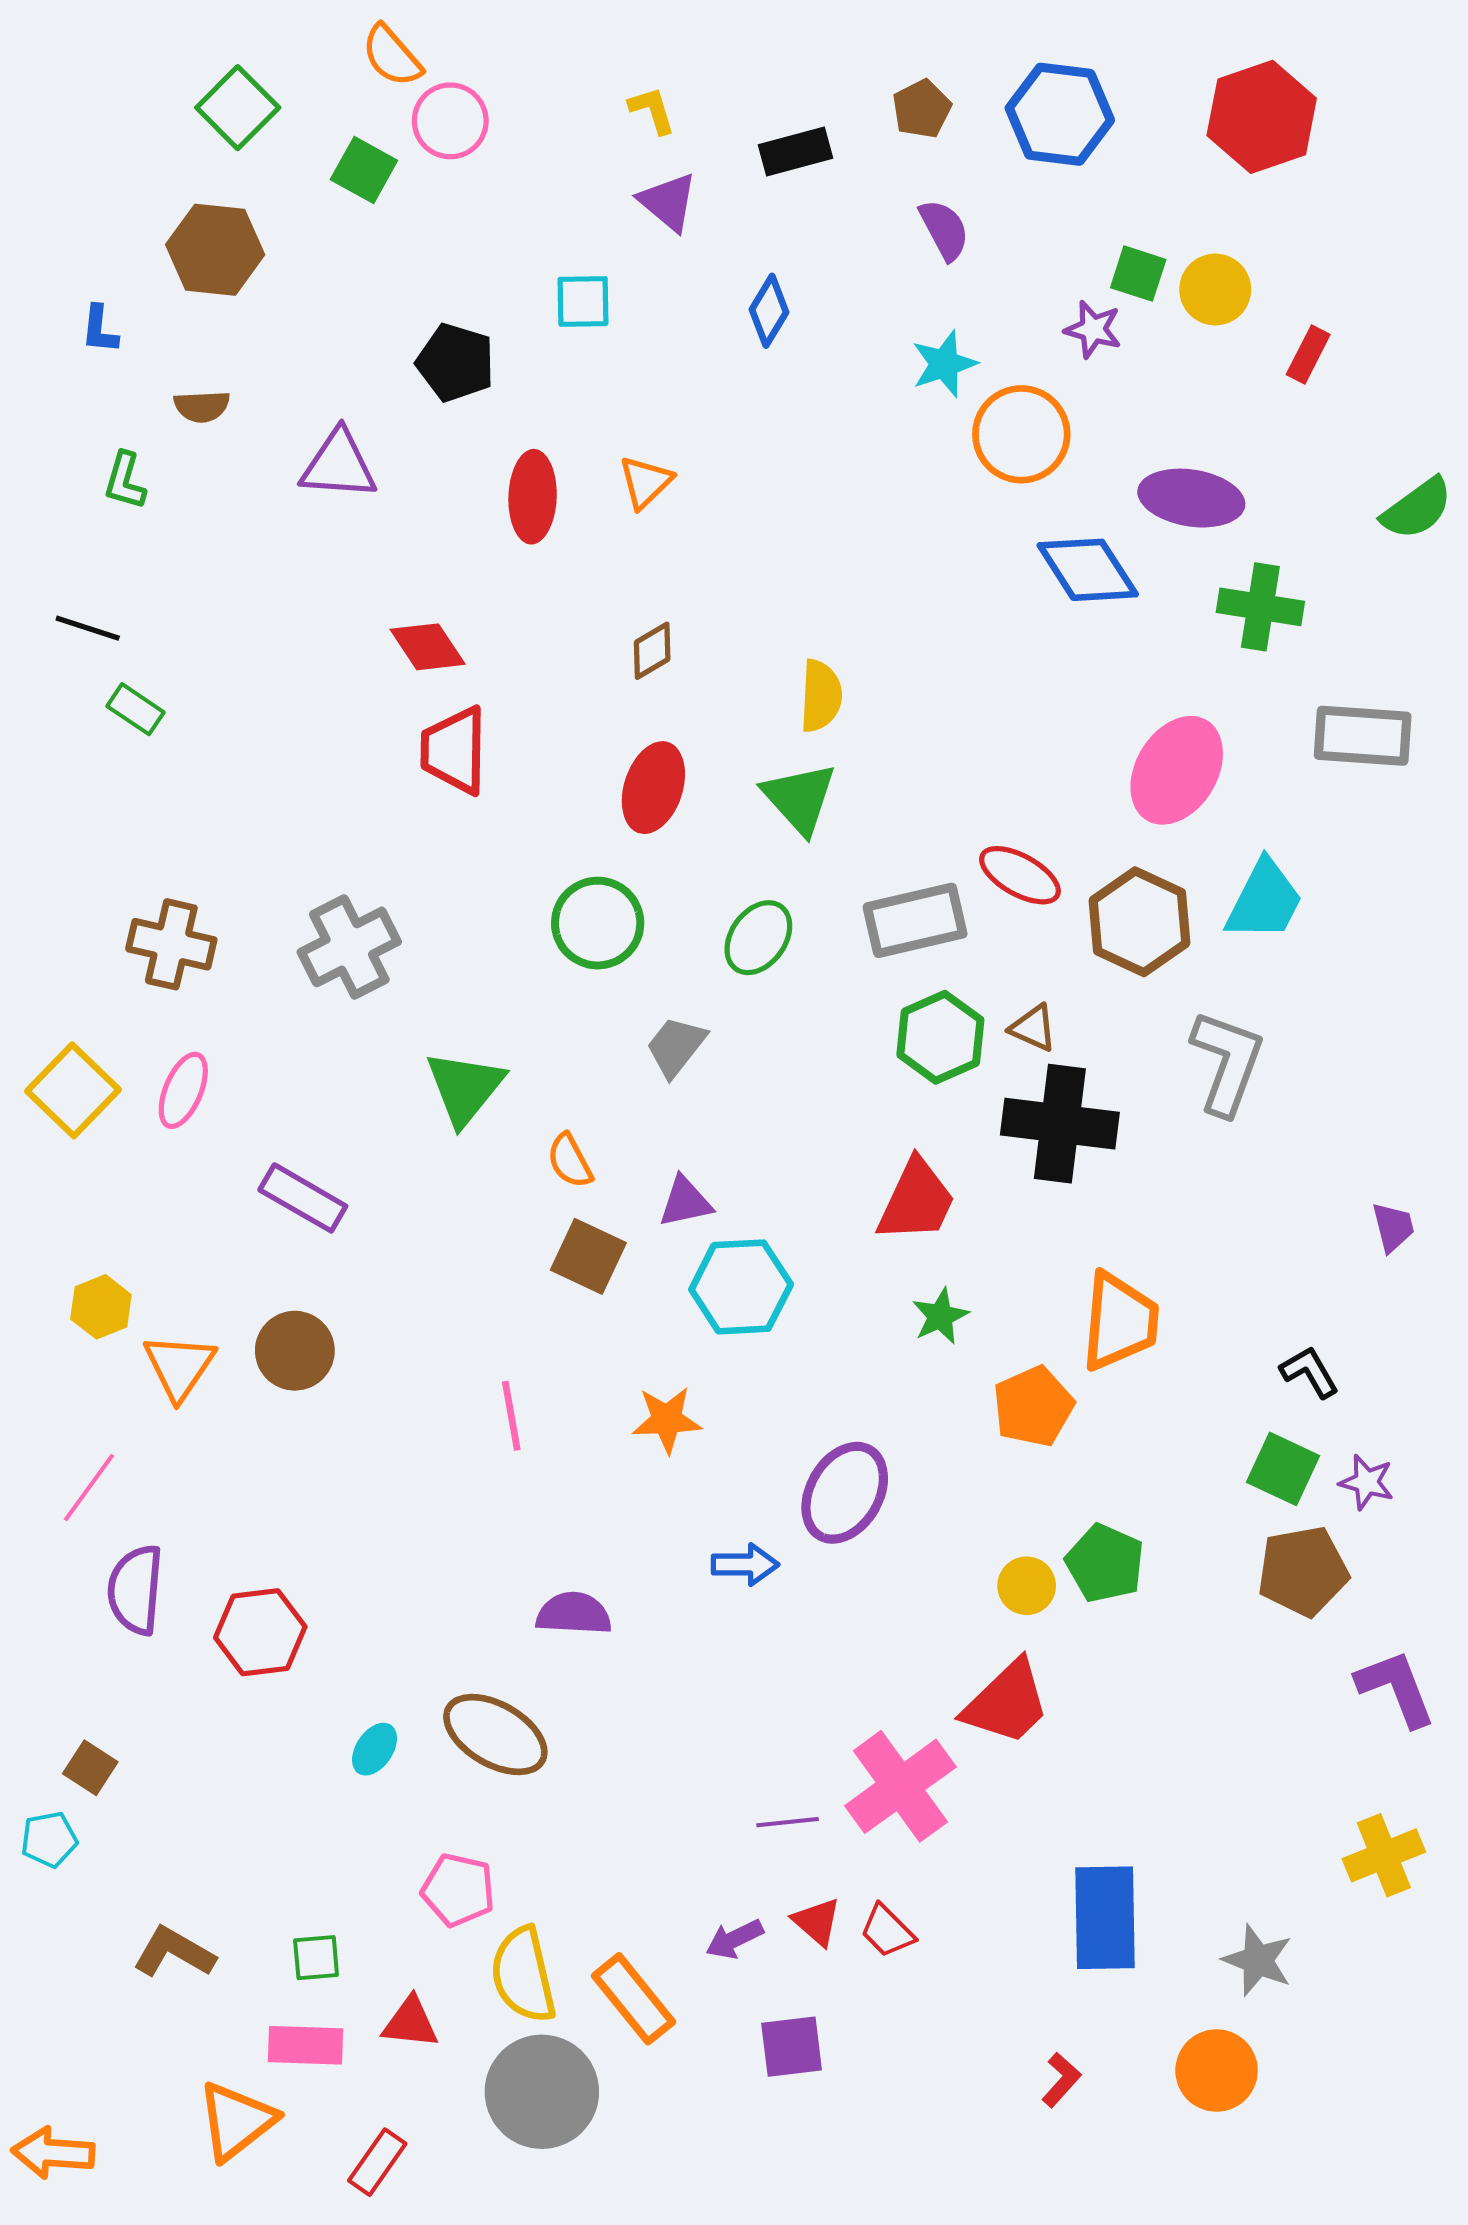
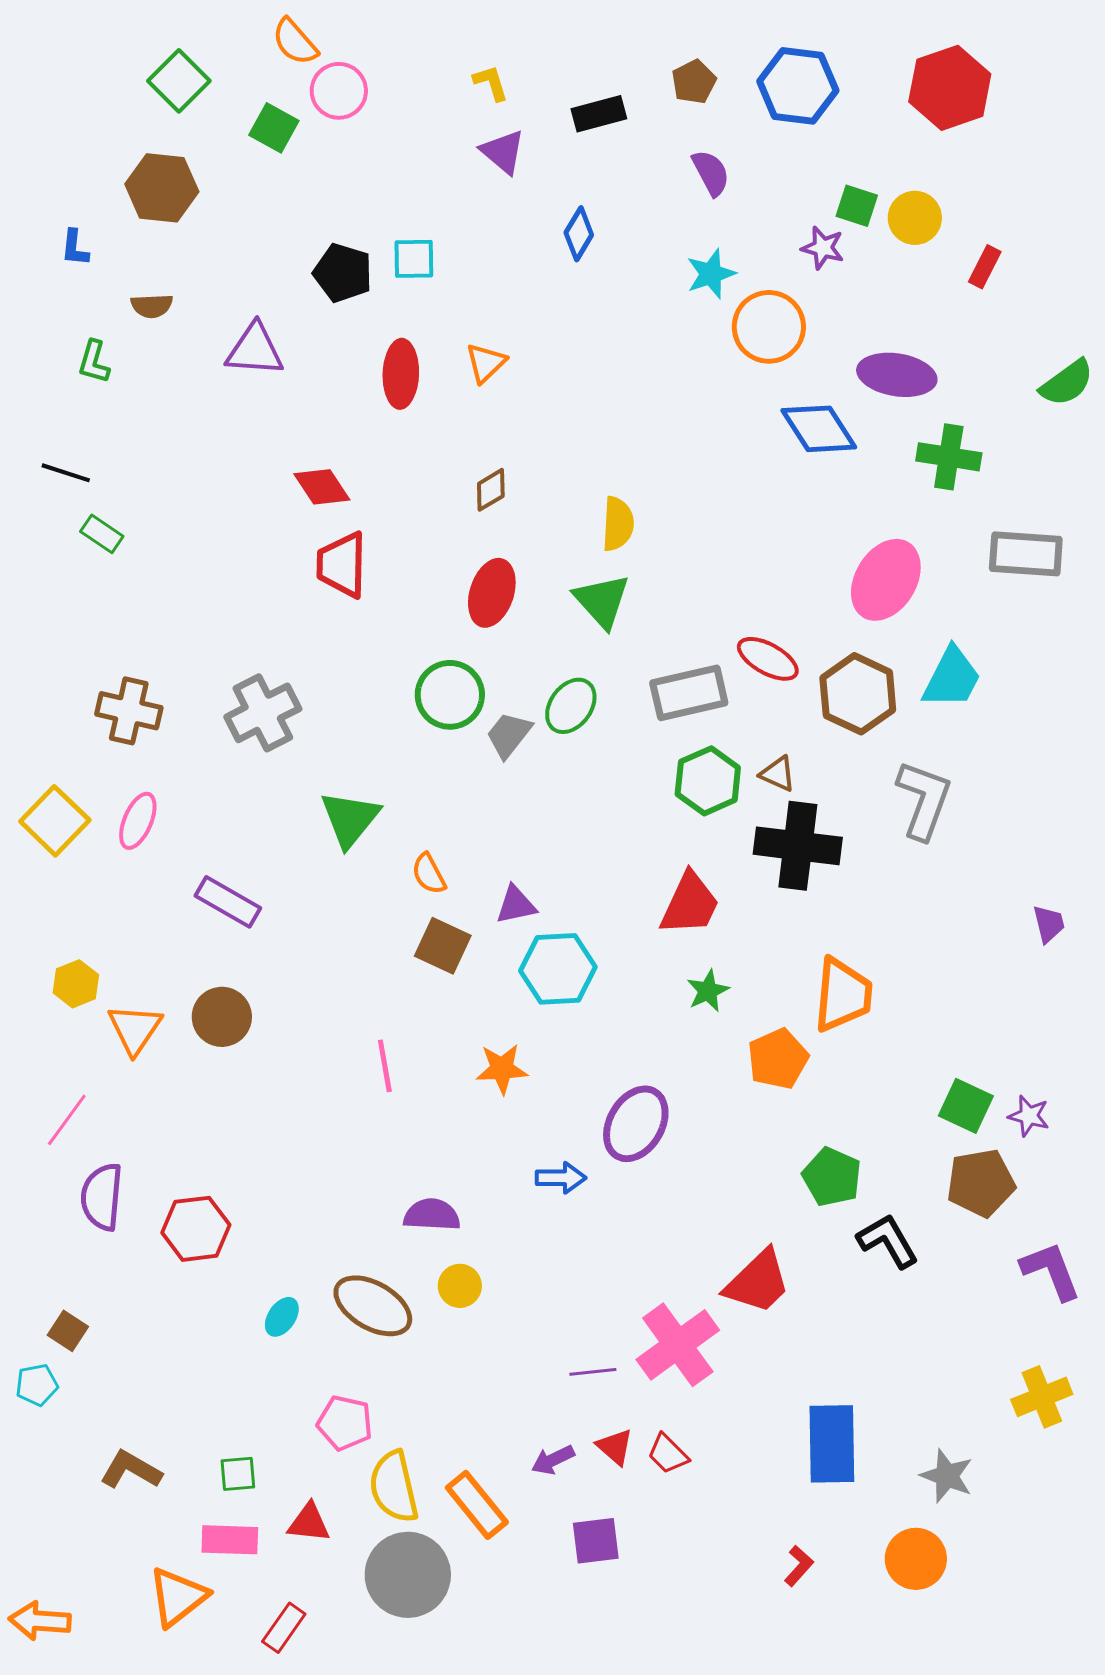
cyan square: (583, 301) -> (414, 259), moved
gray trapezoid: (676, 1047) -> (509, 735), moved
black L-shape: (1310, 1372) -> (888, 1241), moved, size x1.4
yellow circle: (1027, 1586) -> (460, 1286), moved

